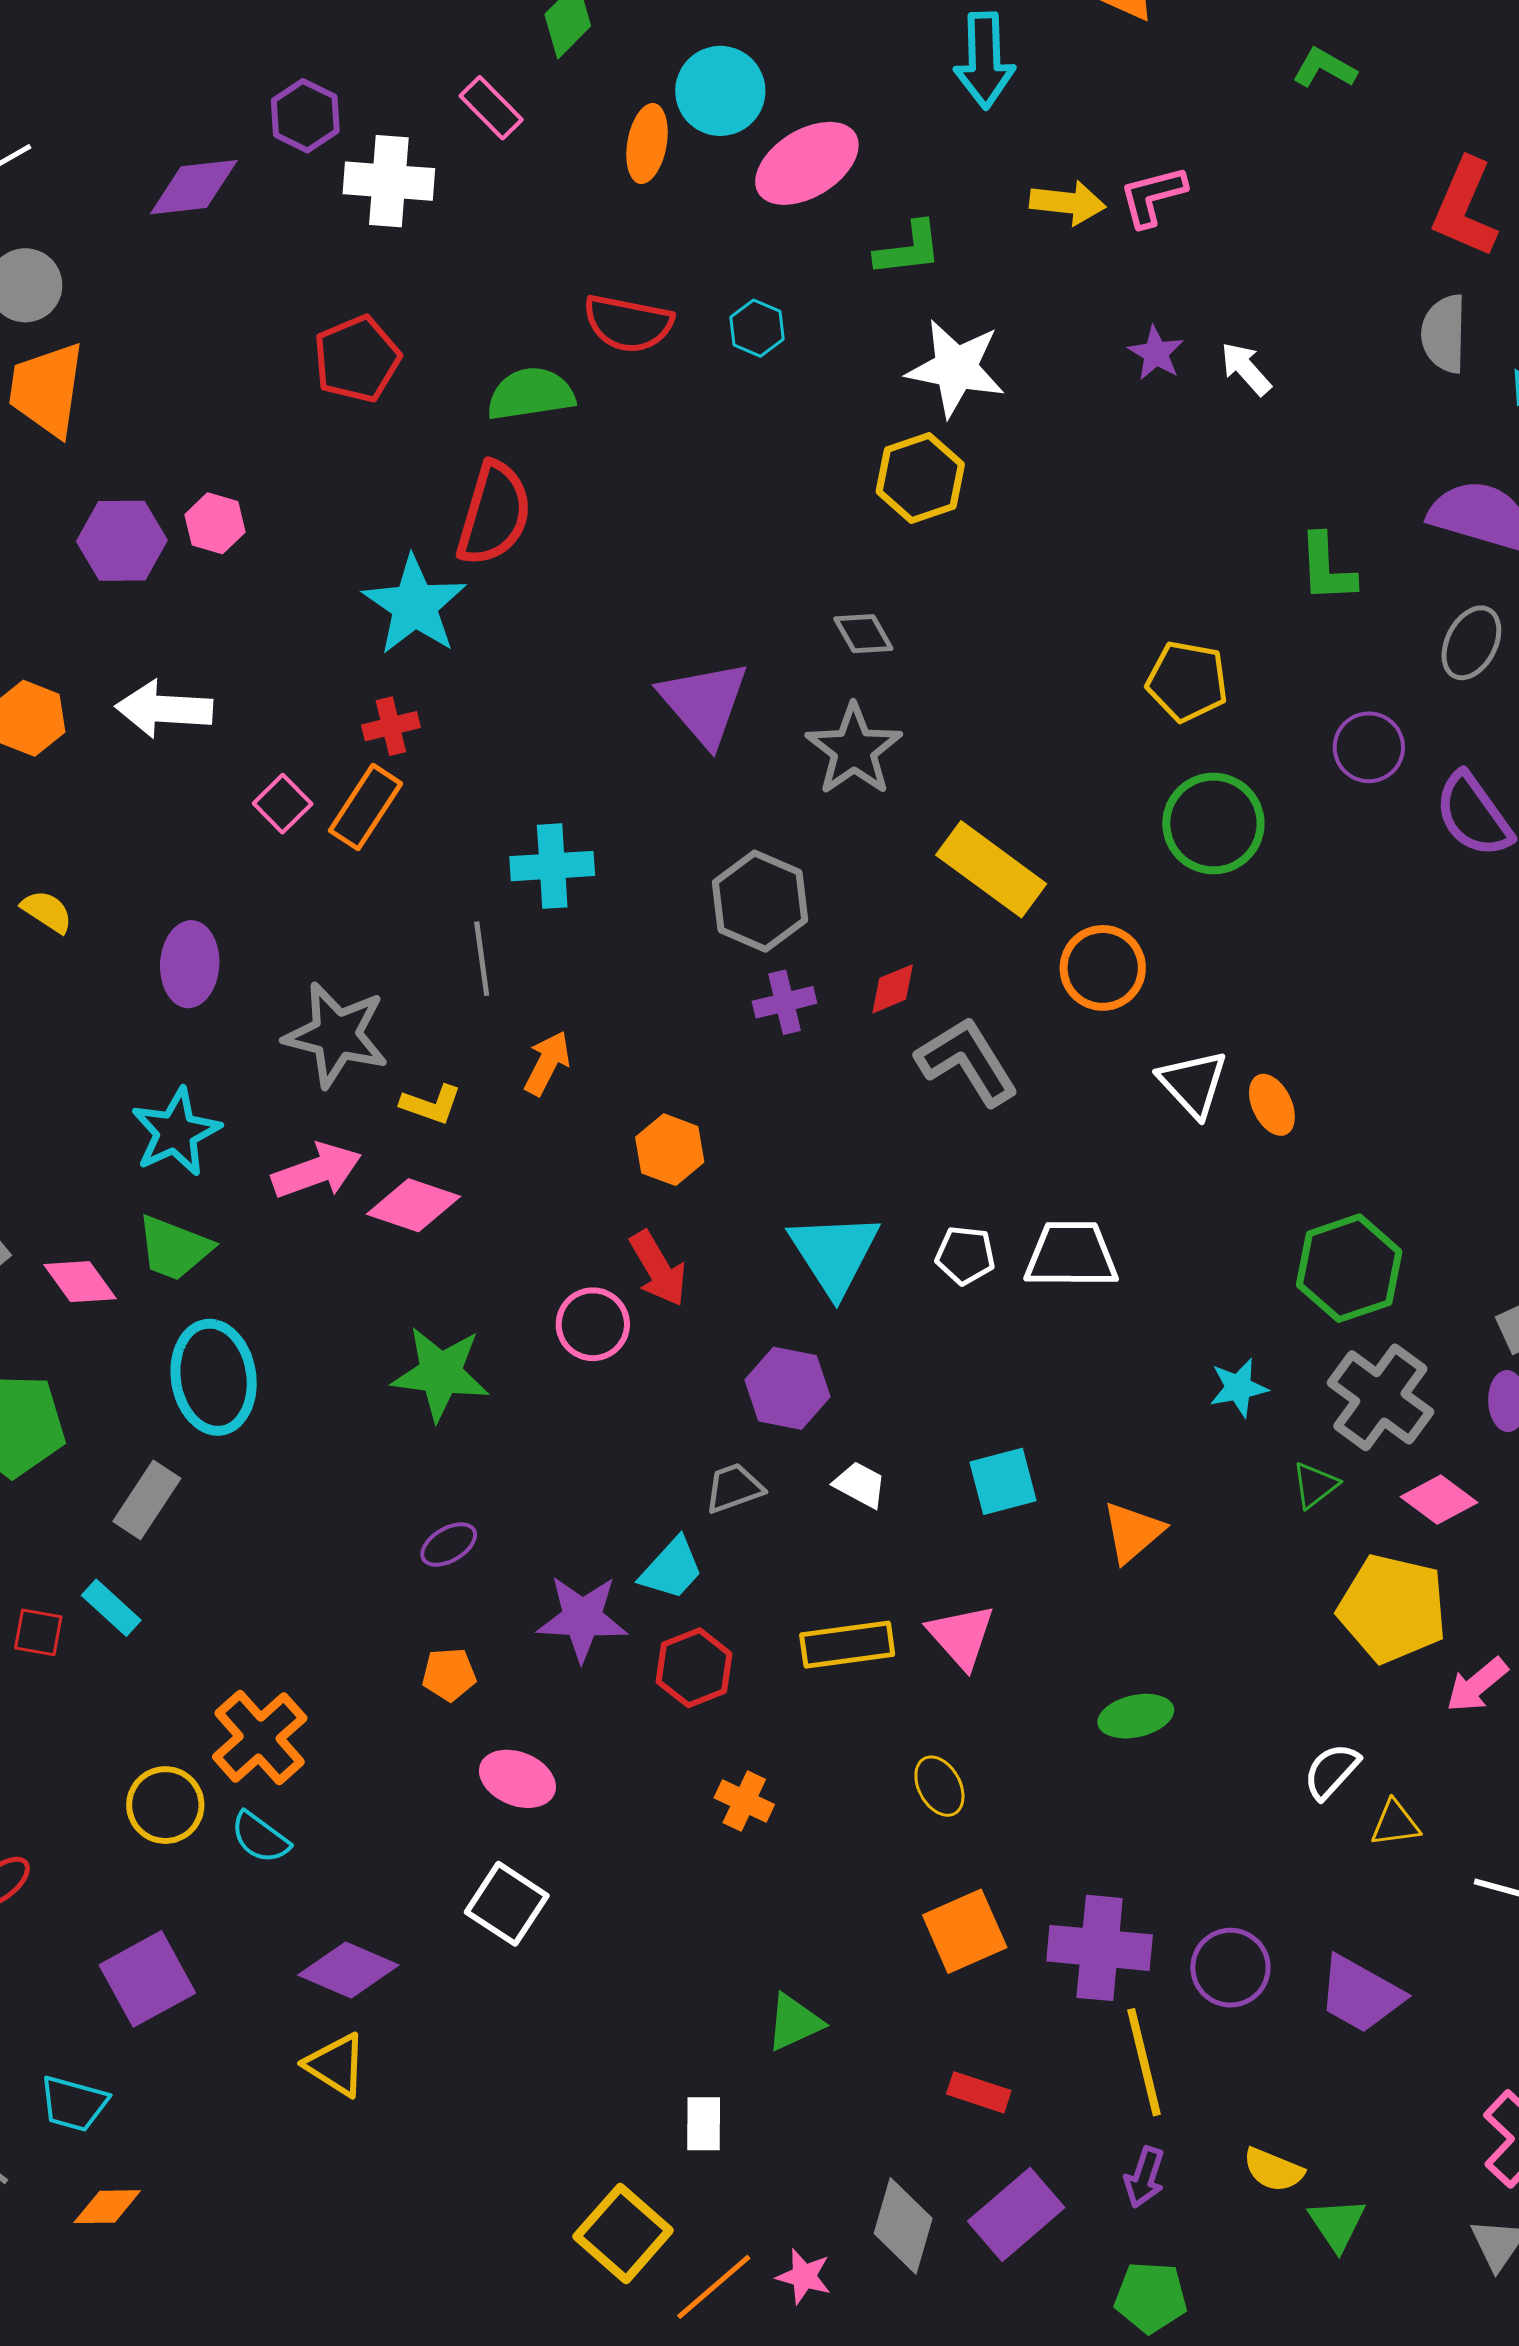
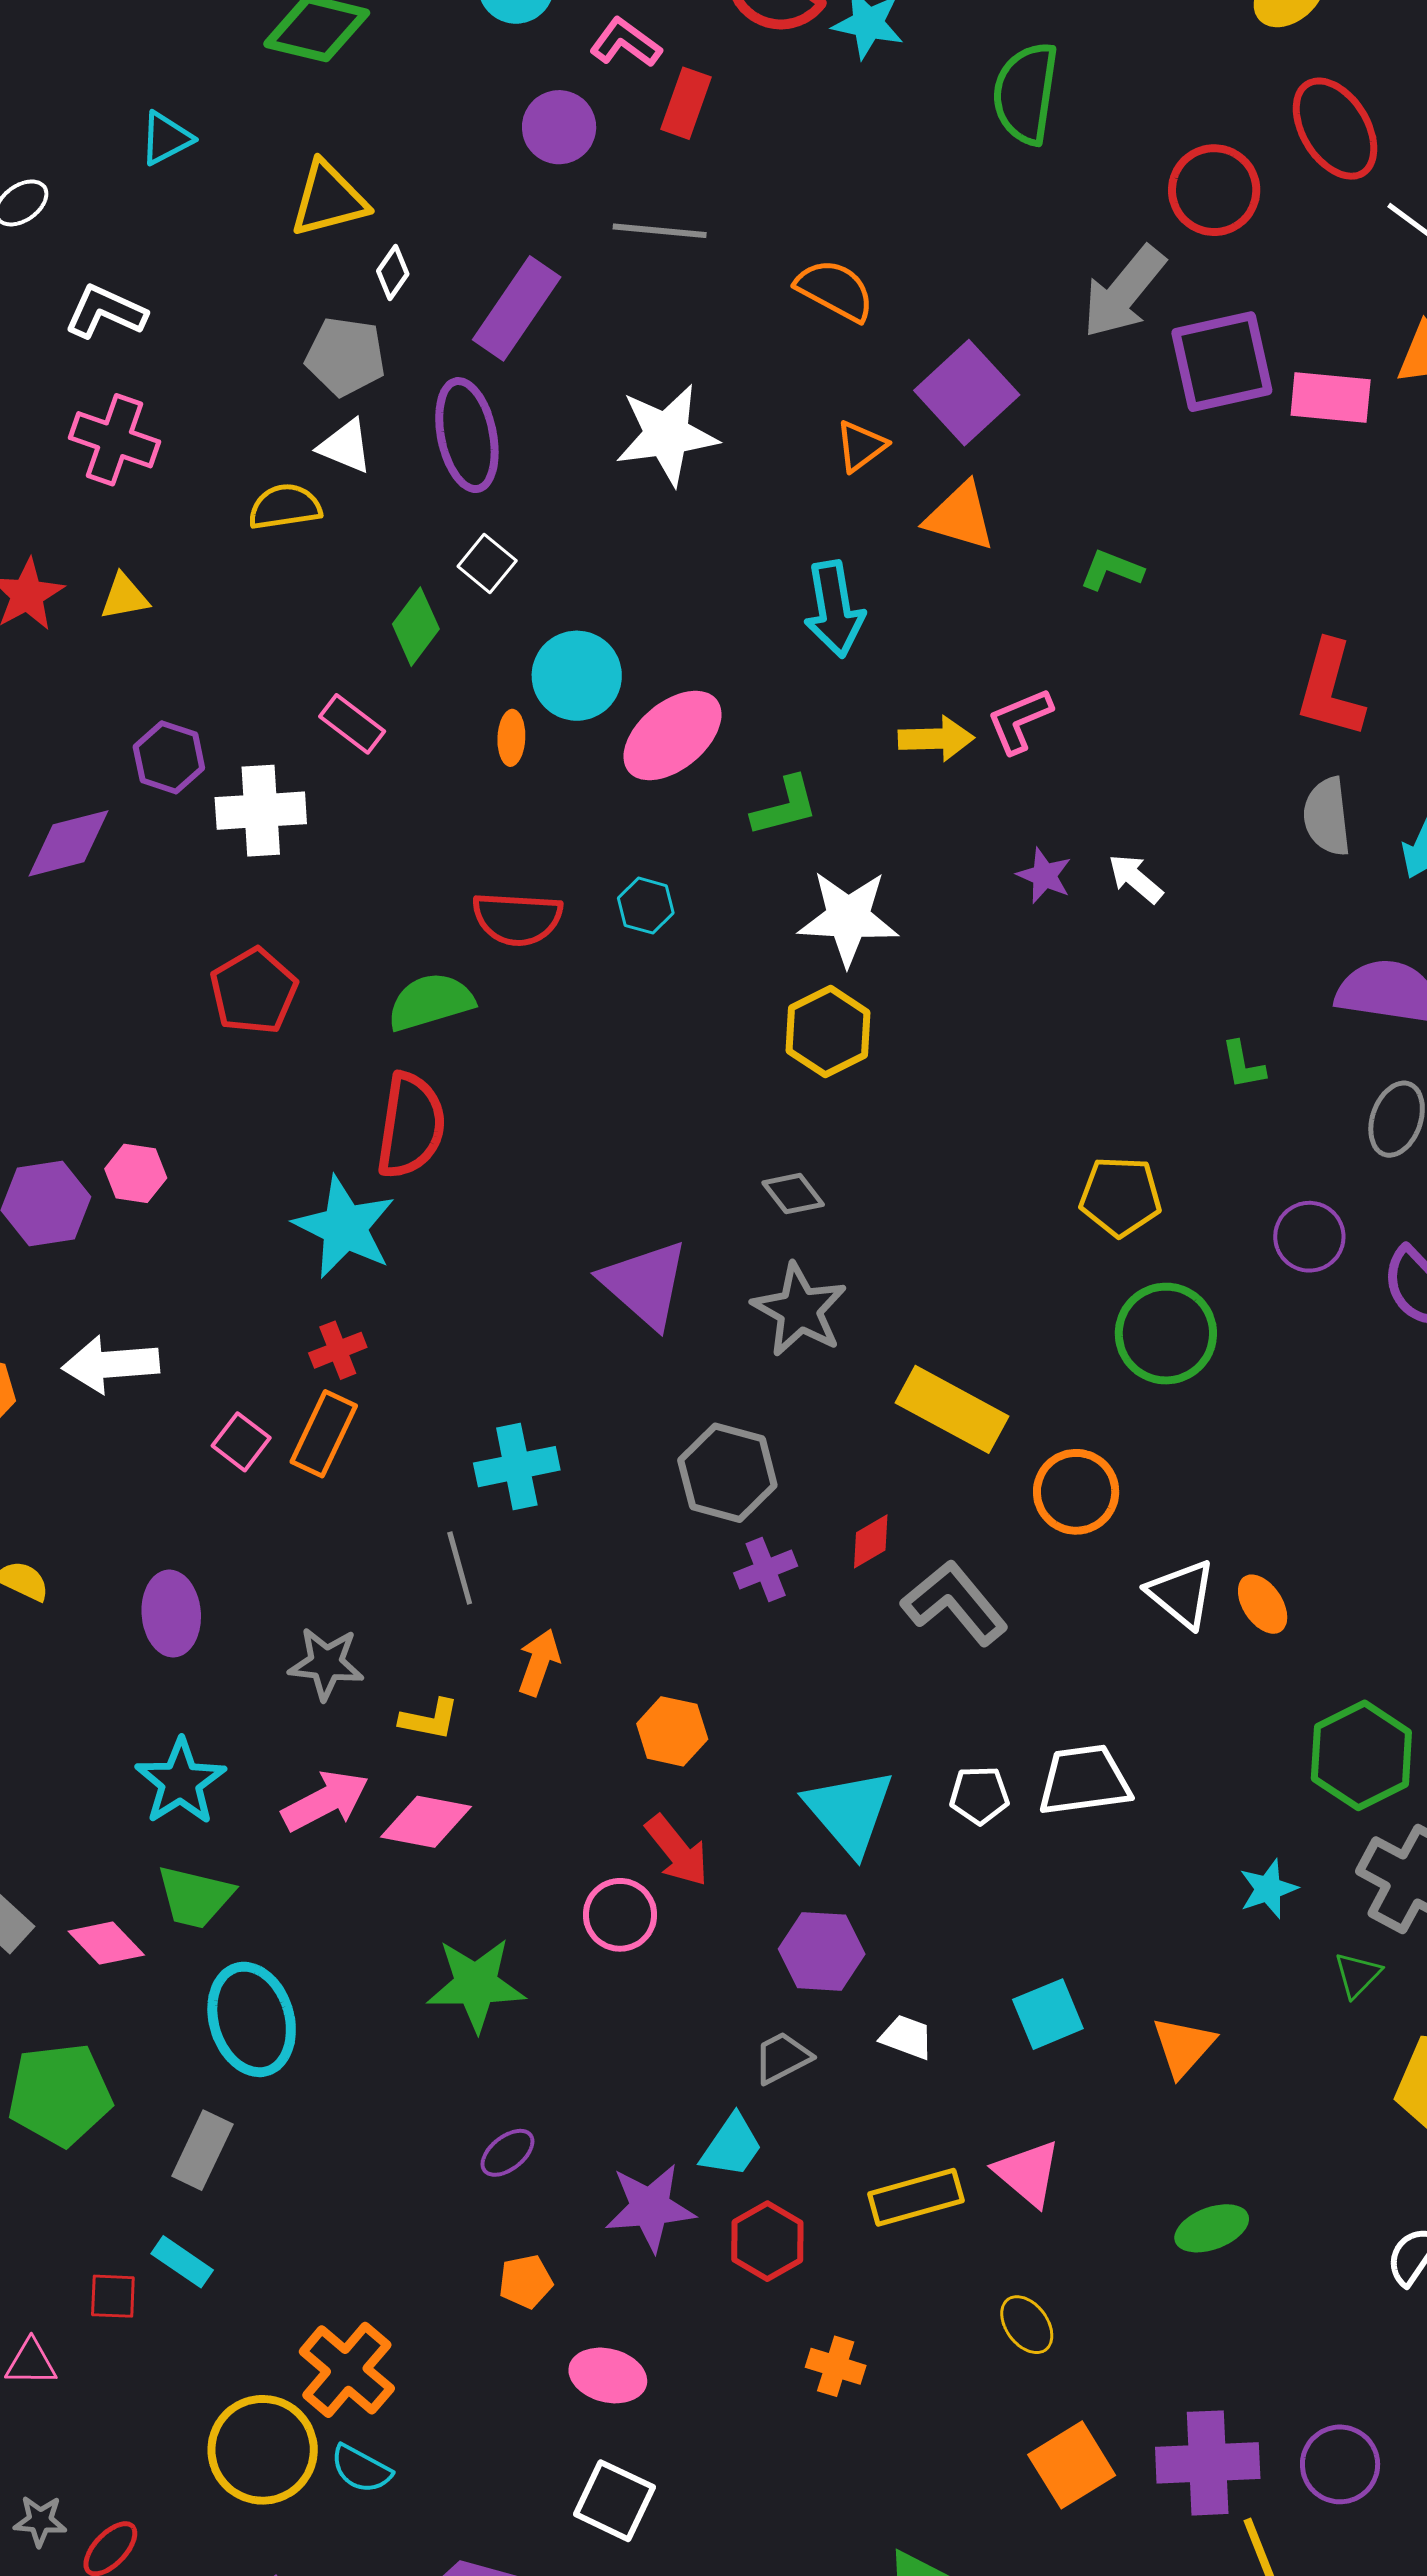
green L-shape: (1324, 68) -> (1111, 570), moved
orange ellipse: (647, 144) -> (511, 738), size x0.7
green L-shape: (1327, 568) -> (1243, 1065), size x0.7
gray star: (336, 1035) -> (326, 1663), size x0.7
yellow circle: (165, 1805) -> (263, 2450), size x1.4

